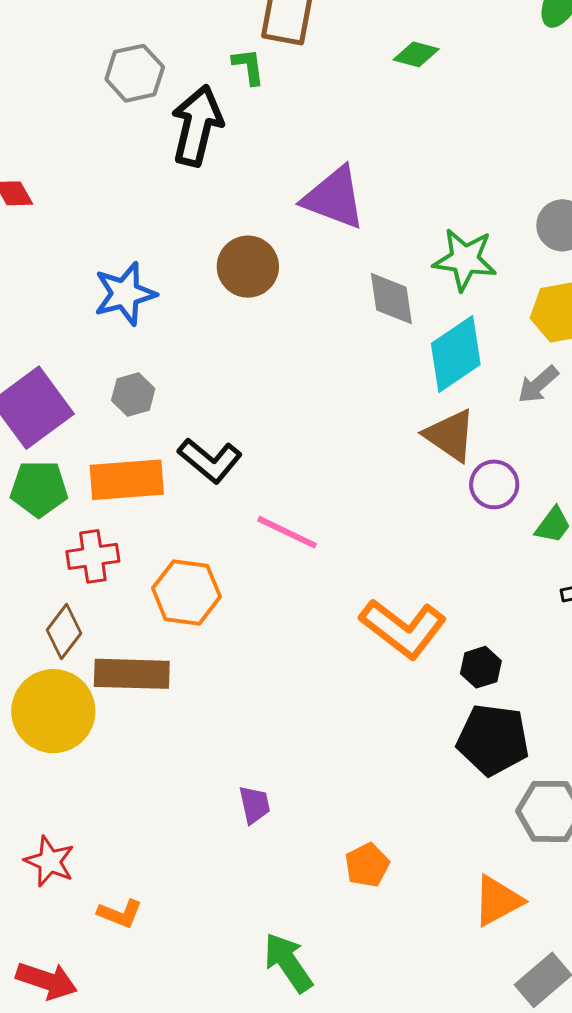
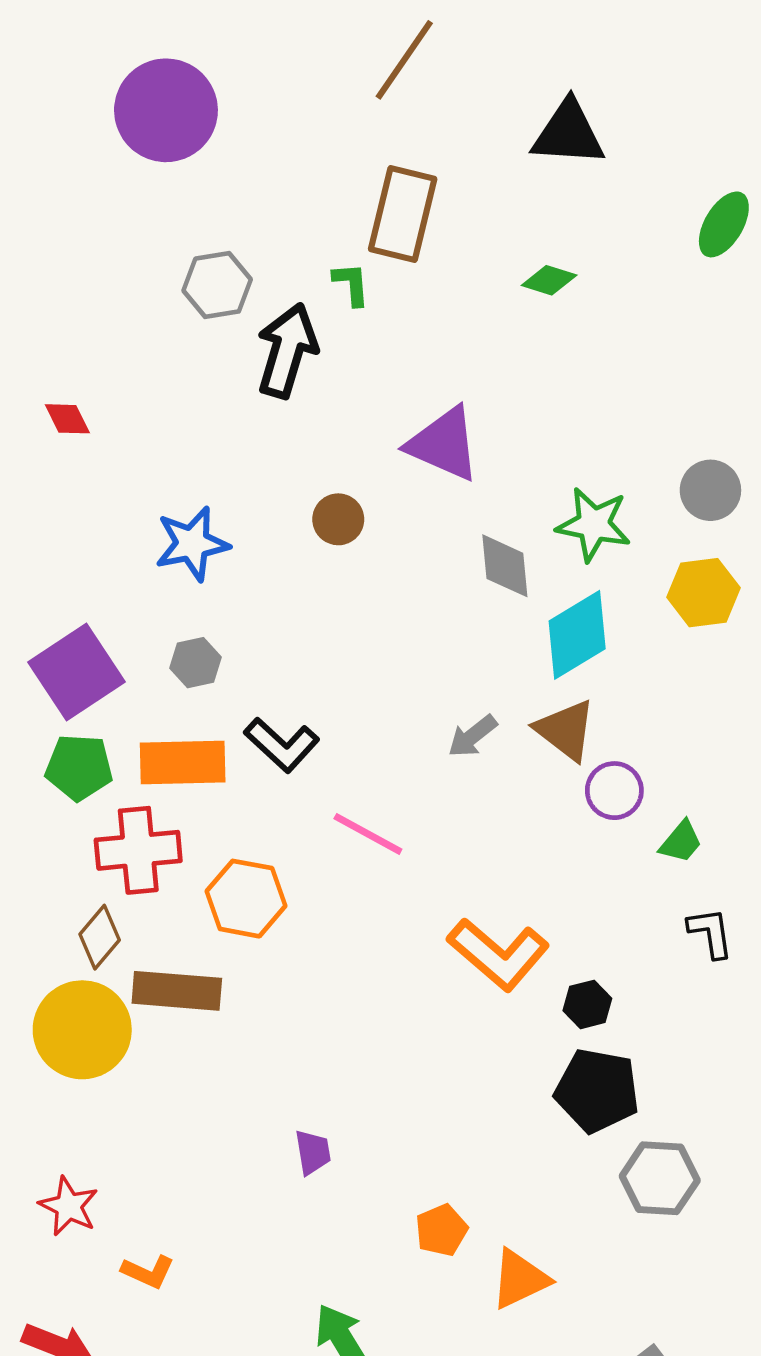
brown circle: (248, 267) -> (338, 519), size x0.7
gray arrow: (538, 385) -> (472, 736), moved
red cross: (93, 556) -> (138, 850), size x1.4
orange triangle: (498, 901) -> (520, 1279), moved

